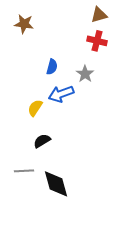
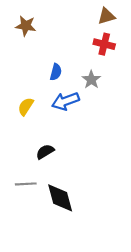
yellow semicircle: (35, 108) -> (26, 106), moved

